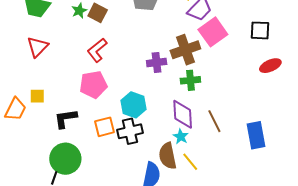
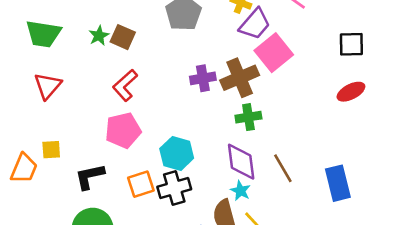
black square: (260, 30) -> (351, 44), moved
purple cross: (157, 62) -> (203, 78), moved

